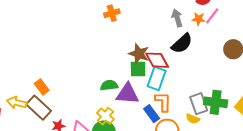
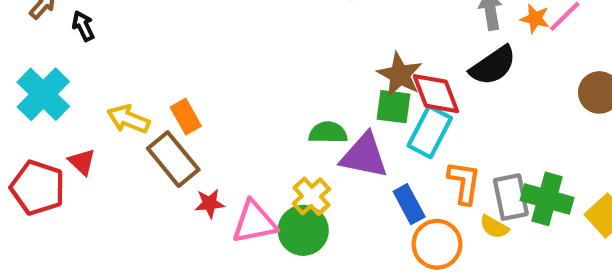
orange L-shape: (163, 102) -> (464, 183), moved
yellow arrow: (17, 103) -> (128, 119), moved

